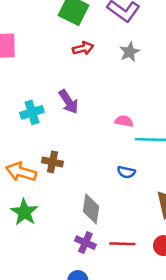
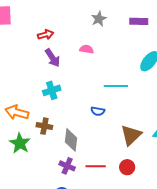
red arrow: (83, 48) -> (46, 35), moved
cyan cross: (32, 112) -> (52, 90), moved
pink semicircle: (124, 121) -> (87, 49), moved
brown cross: (52, 162) -> (44, 126), moved

